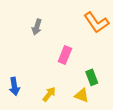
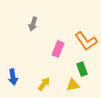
orange L-shape: (96, 22) -> (86, 41), moved
yellow triangle: (82, 95) -> (73, 85), turned -32

